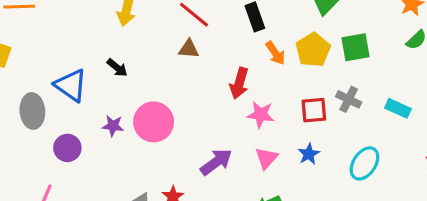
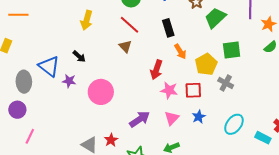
brown triangle: (189, 49) -> (125, 46), turned 40
yellow pentagon: (313, 50) -> (206, 64), moved
cyan rectangle: (398, 108) -> (263, 138), moved
red square: (314, 110) -> (193, 90), moved
purple star: (113, 126) -> (69, 81), moved
purple circle: (67, 148) -> (17, 110), moved

